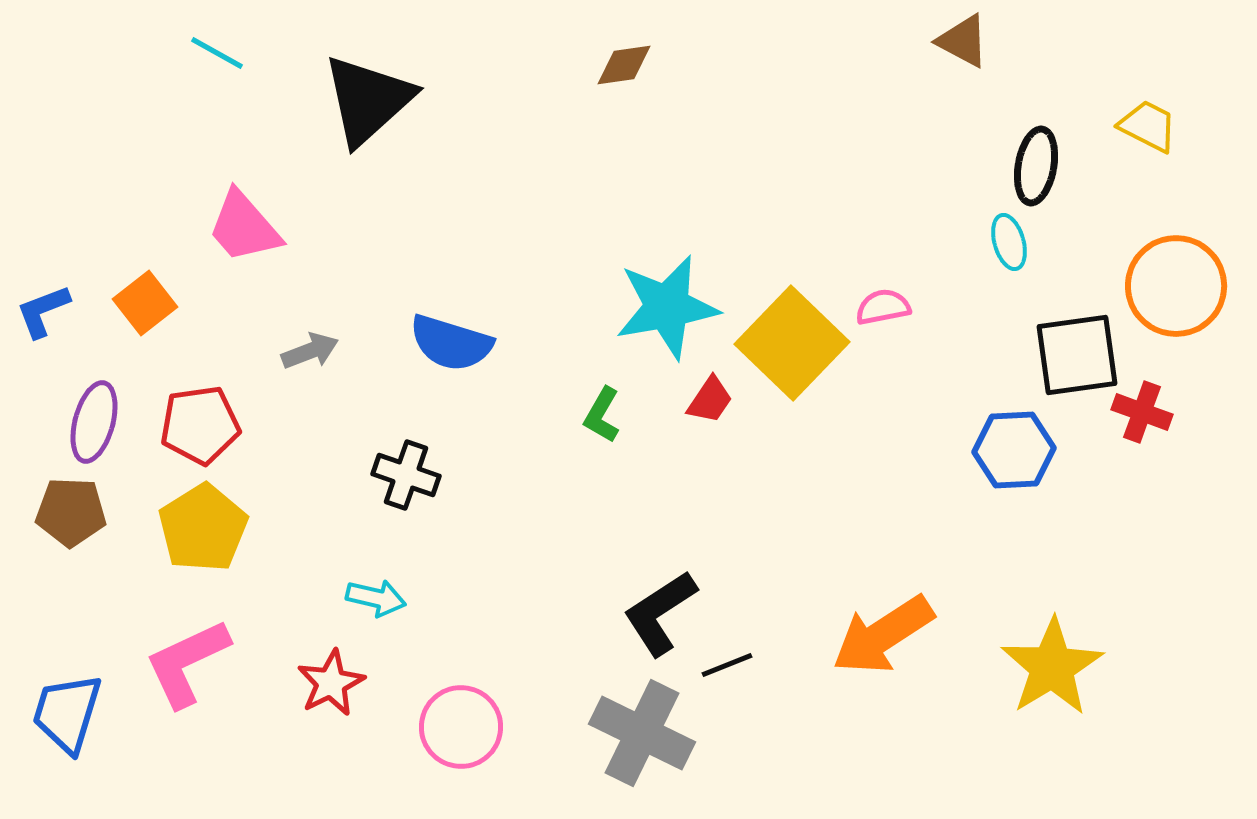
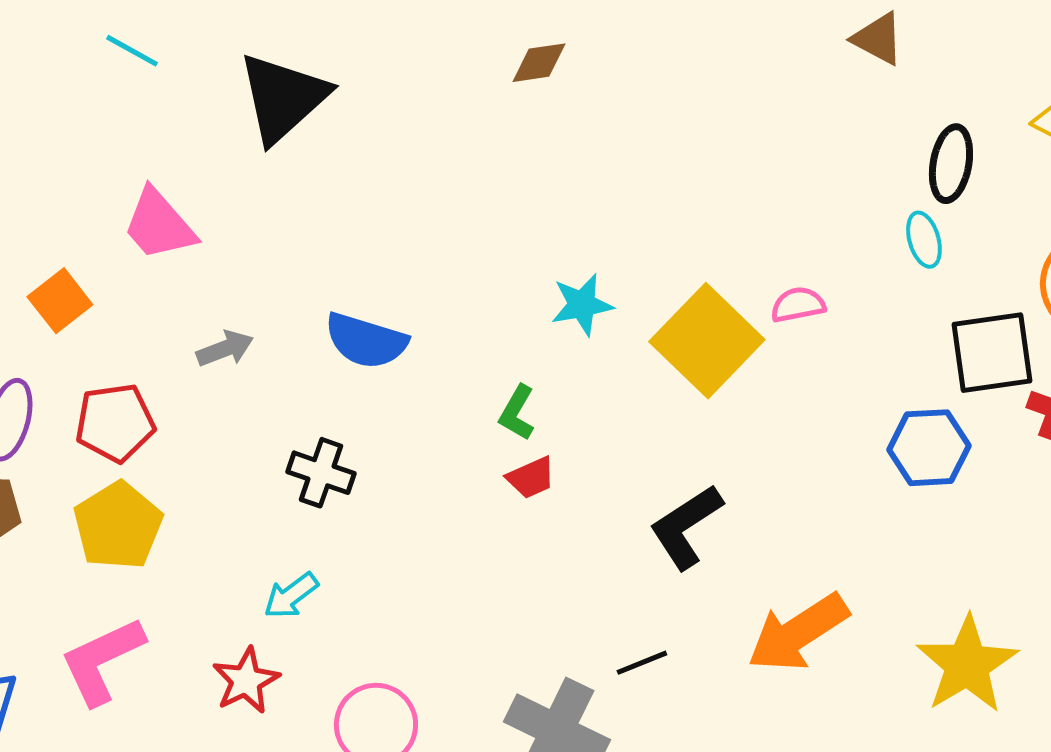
cyan star: (667, 307) -> (582, 305), size x0.6
red trapezoid: (710, 400) -> (531, 478), moved, turned 32
cyan arrow: (376, 598) -> (291, 596), turned 130
black L-shape: (660, 613) -> (686, 527), moved

